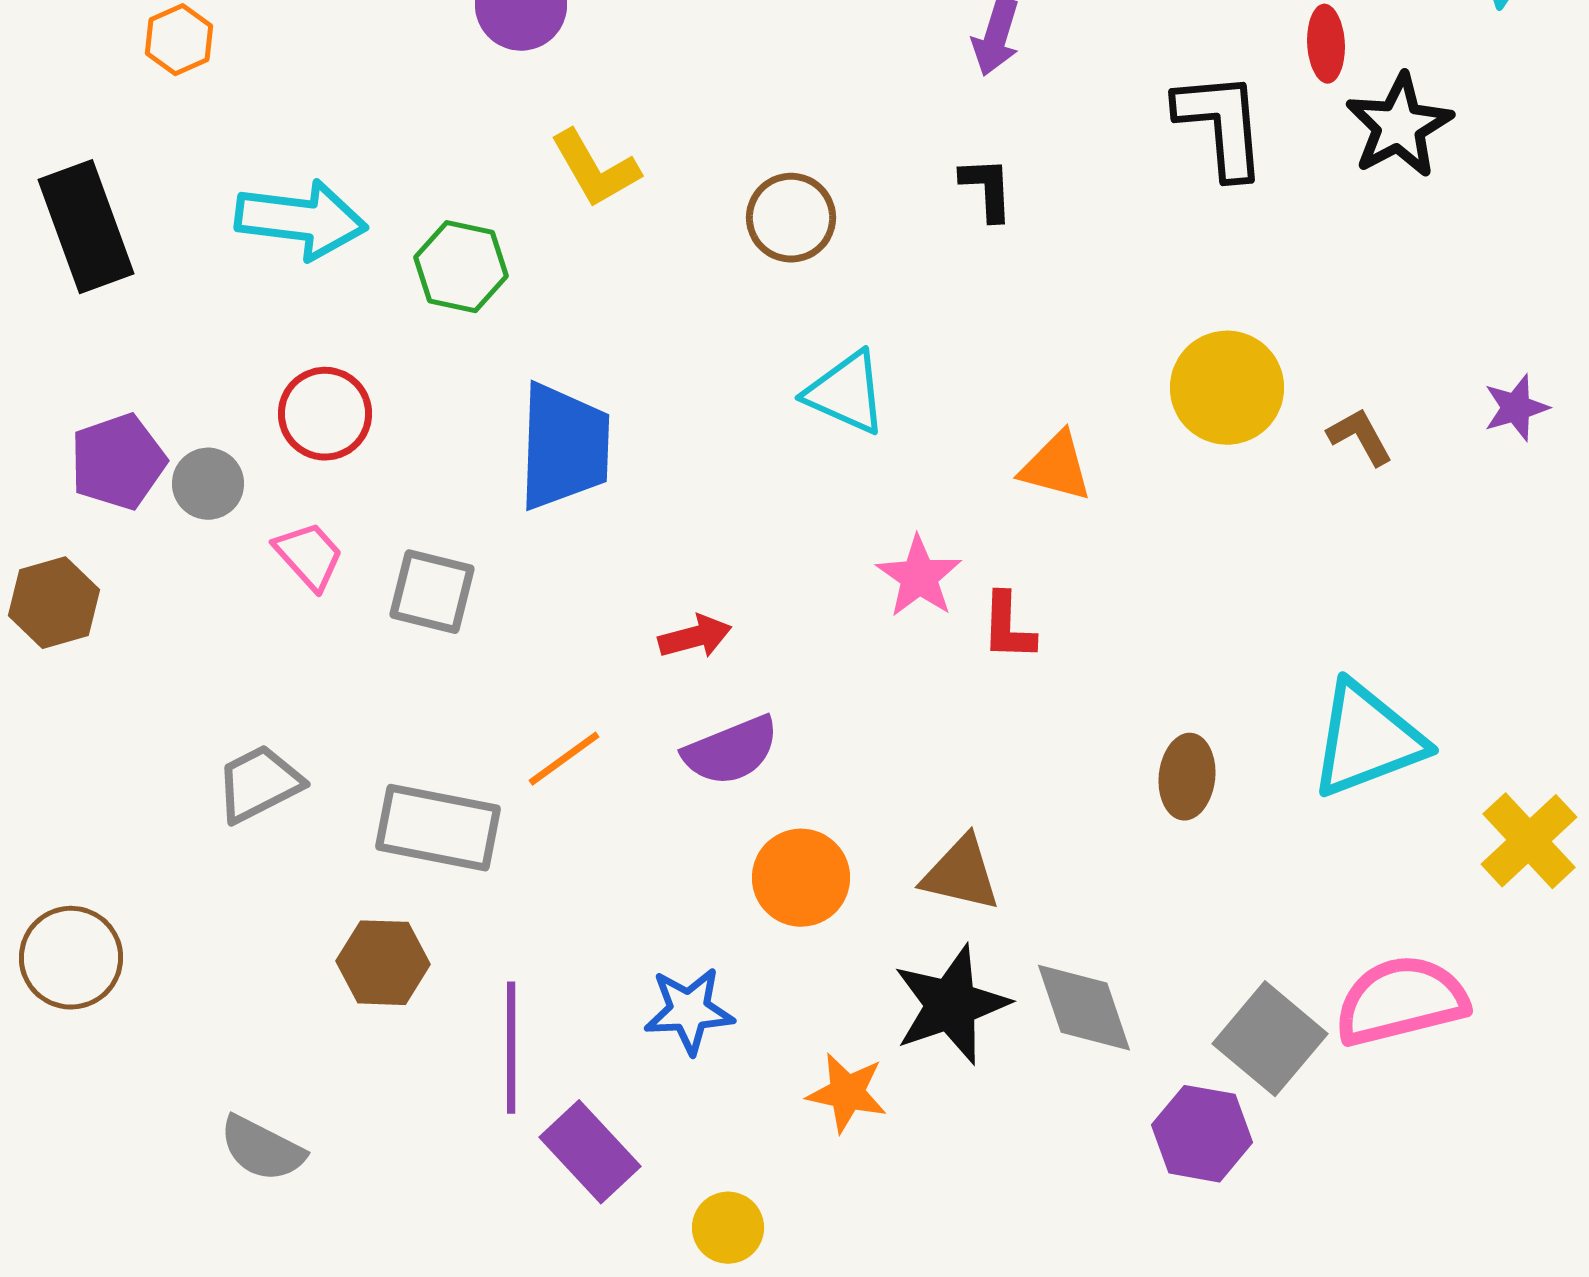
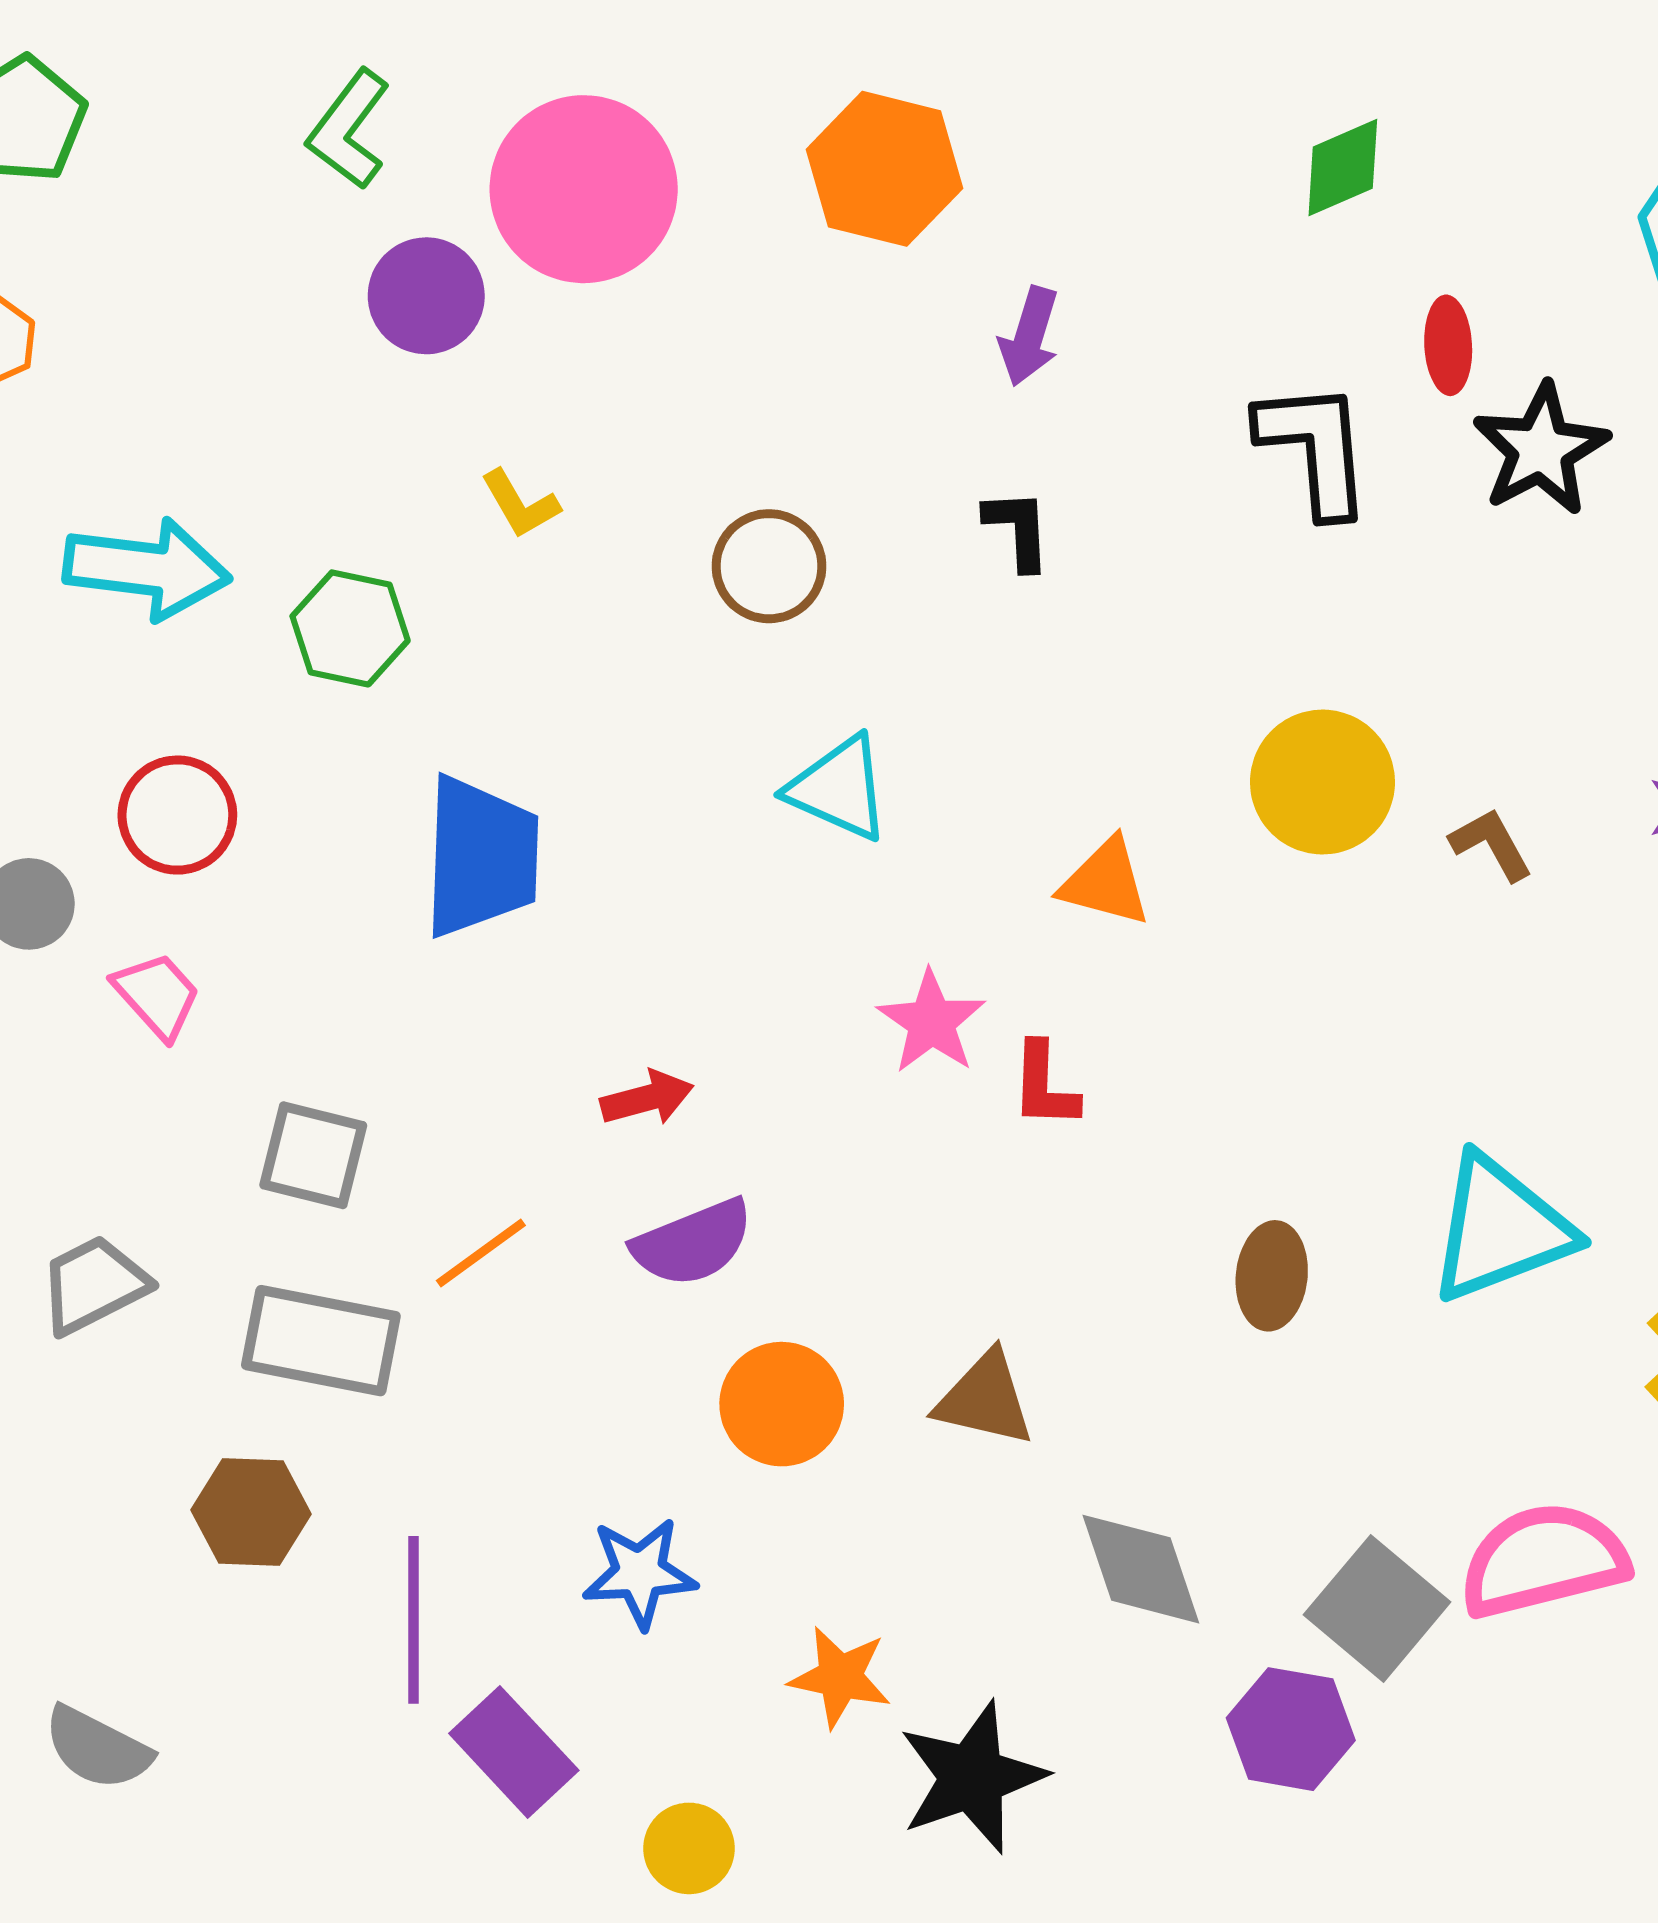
yellow L-shape: (595, 169) -> (520, 504), size x0.7
gray square: (432, 592) -> (313, 1155), moved
black star: (951, 1005) -> (972, 1777), moved

